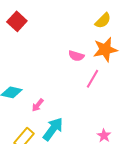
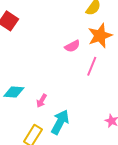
pink semicircle: (76, 56) -> (72, 46), turned -35

